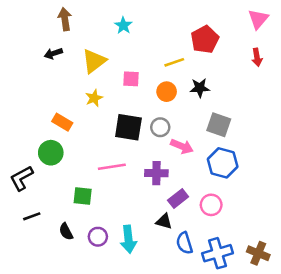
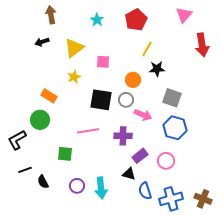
pink triangle: (258, 19) -> (184, 15), moved
red pentagon: (205, 39) -> (136, 20), moved
red arrow: (257, 57) -> (202, 45), size x1.6
yellow line: (174, 62) -> (147, 49), moved, turned -42
orange circle: (167, 92) -> (133, 80), moved
black semicircle: (66, 232) -> (43, 182), moved

